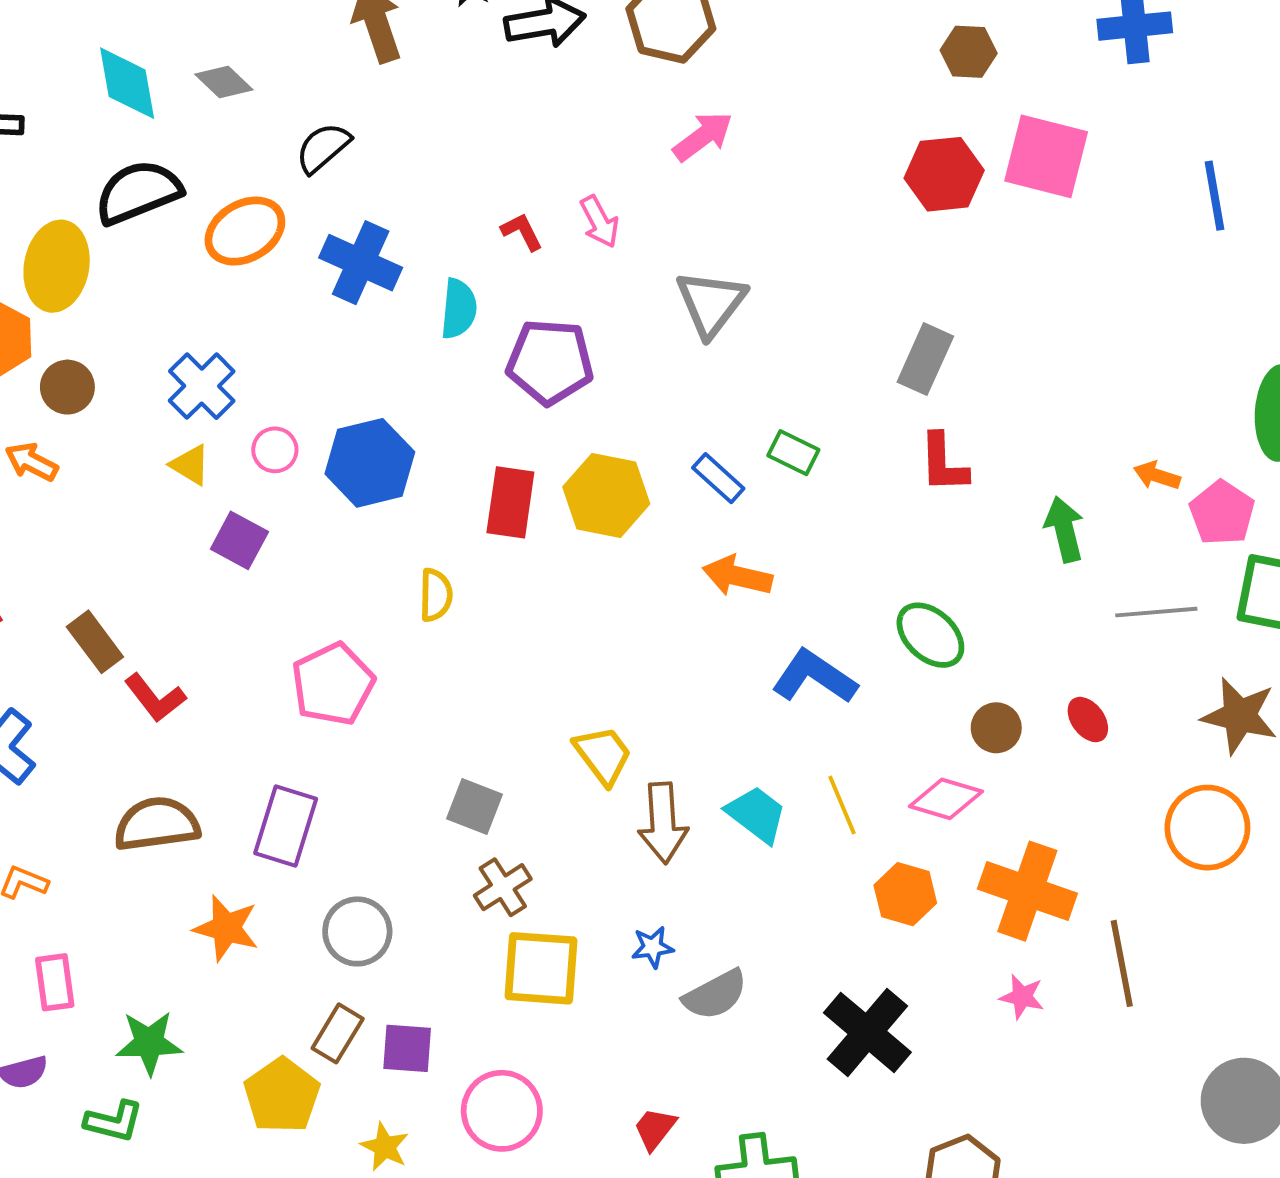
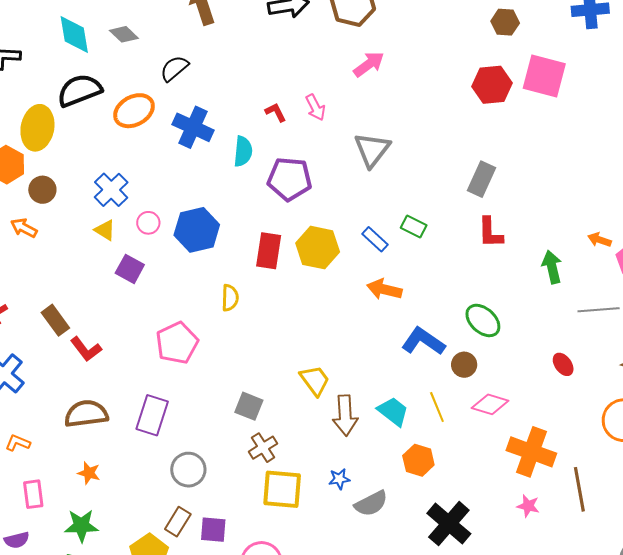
brown circle: (996, 728) -> (464, 365), moved
orange hexagon: (905, 894) -> (418, 460), moved
orange star: (226, 928) -> (89, 473), moved, size x0.7

